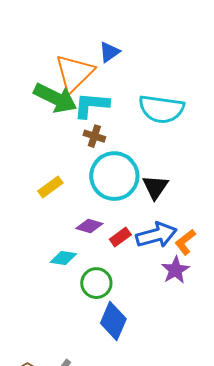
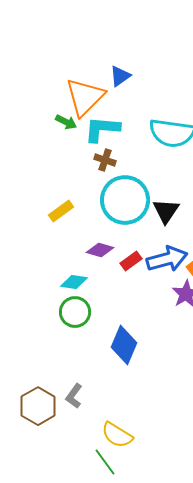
green arrow: (55, 98) -> (66, 122), size x0.5
green circle: (96, 283) -> (75, 312), moved

